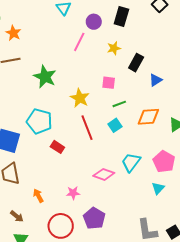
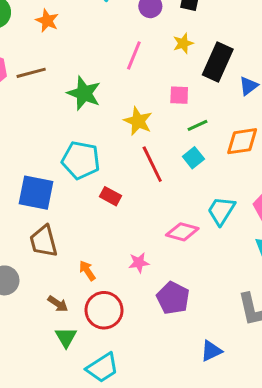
orange star: (13, 33) -> (47, 21), moved
pink line: (79, 42) -> (134, 55), moved
black rectangle: (136, 63) -> (218, 62), size x1.4
red circle: (61, 226) -> (104, 310), moved

